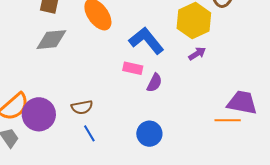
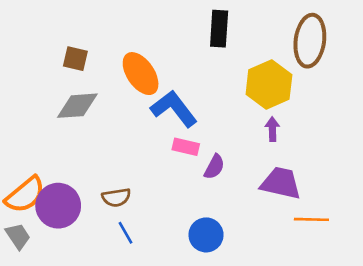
blue L-shape: (146, 41) -> (174, 109), moved
purple arrow: (197, 54) -> (272, 129), turned -60
purple trapezoid: (242, 103) -> (281, 183), moved

